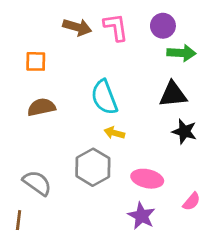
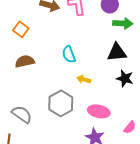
orange square: (36, 61) -> (21, 29), turned 35
cyan semicircle: (104, 97) -> (69, 54), size x0.7
yellow arrow: (114, 133) -> (84, 79), moved

